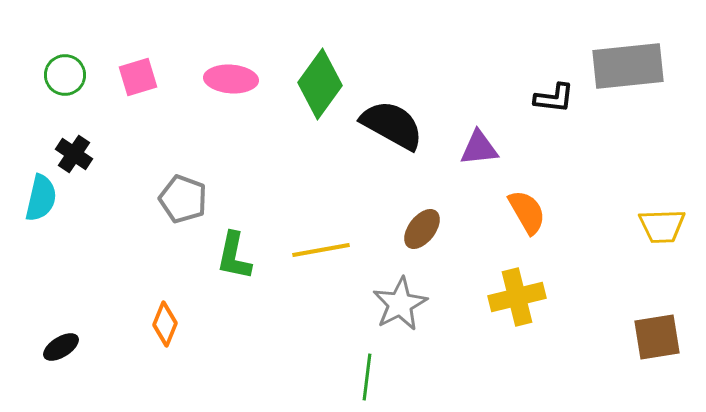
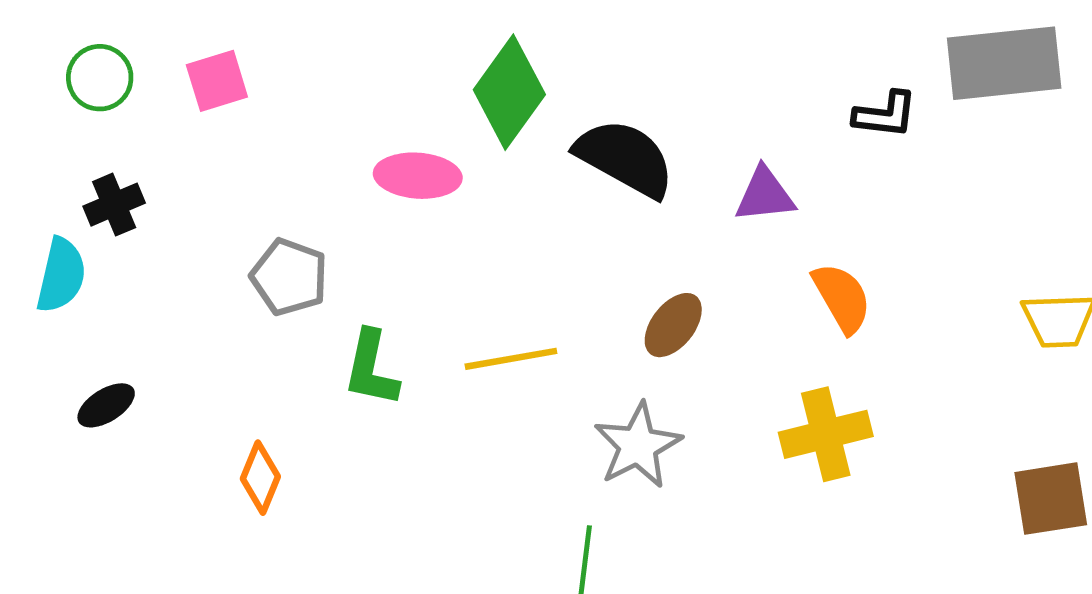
pink ellipse: (231, 79) -> (418, 176), moved
black cross: (74, 154) -> (114, 205), turned 33
black ellipse: (61, 347) -> (106, 405), moved

